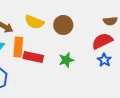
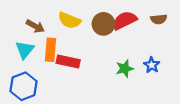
red semicircle: (102, 41) -> (125, 20), moved
green star: (66, 60) -> (125, 69), moved

